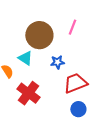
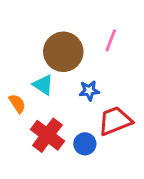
blue circle: (78, 109) -> (85, 144), moved

